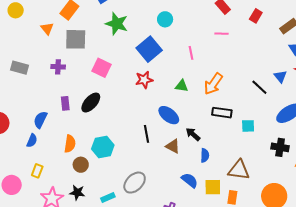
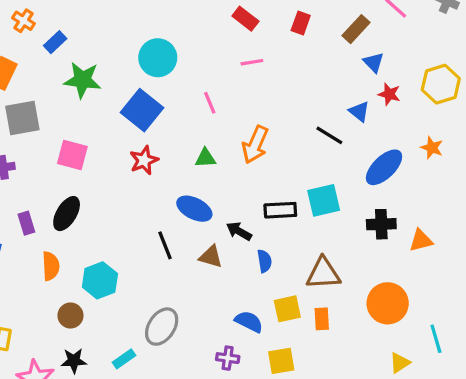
cyan circle: (165, 19) -> (158, 58), size x1.5
black rectangle: (222, 113) -> (280, 210), moved
cyan square: (248, 126) -> (324, 200), size x1.5
orange semicircle: (70, 144) -> (51, 266), moved
blue semicircle: (190, 180) -> (249, 322), moved

